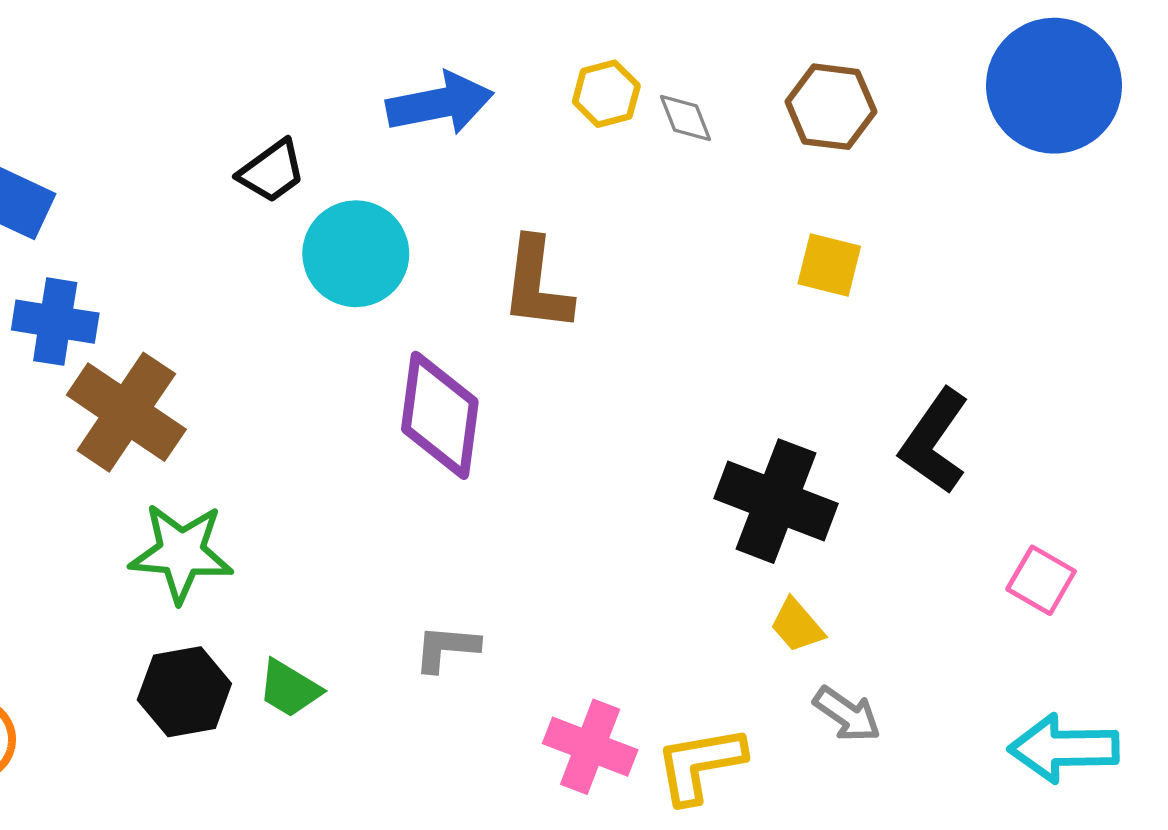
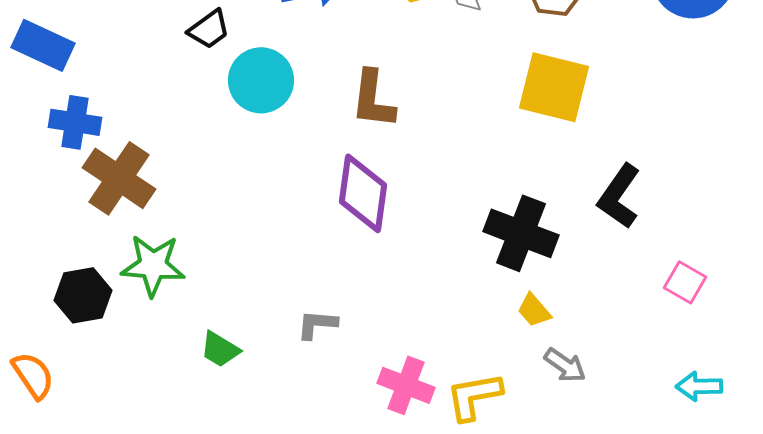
yellow square: (829, 265) -> (554, 87), size x1.8
purple diamond: (440, 415) -> (363, 193), moved
black hexagon: (184, 692) -> (83, 295), moved
cyan arrow: (1064, 748) -> (699, 386), size x0.7

